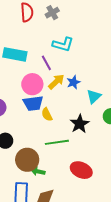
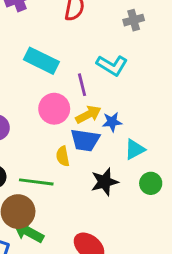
gray cross: (52, 13) -> (134, 20), moved
blue trapezoid: (33, 103) -> (85, 140), moved
green line: (57, 142) -> (36, 182), moved
green arrow: (38, 171) -> (29, 232), size x1.5

